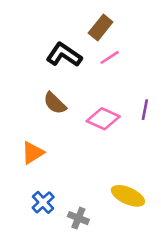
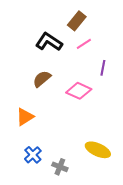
brown semicircle: (55, 103) -> (42, 79), turned 96
purple line: (145, 110) -> (103, 68), moved

